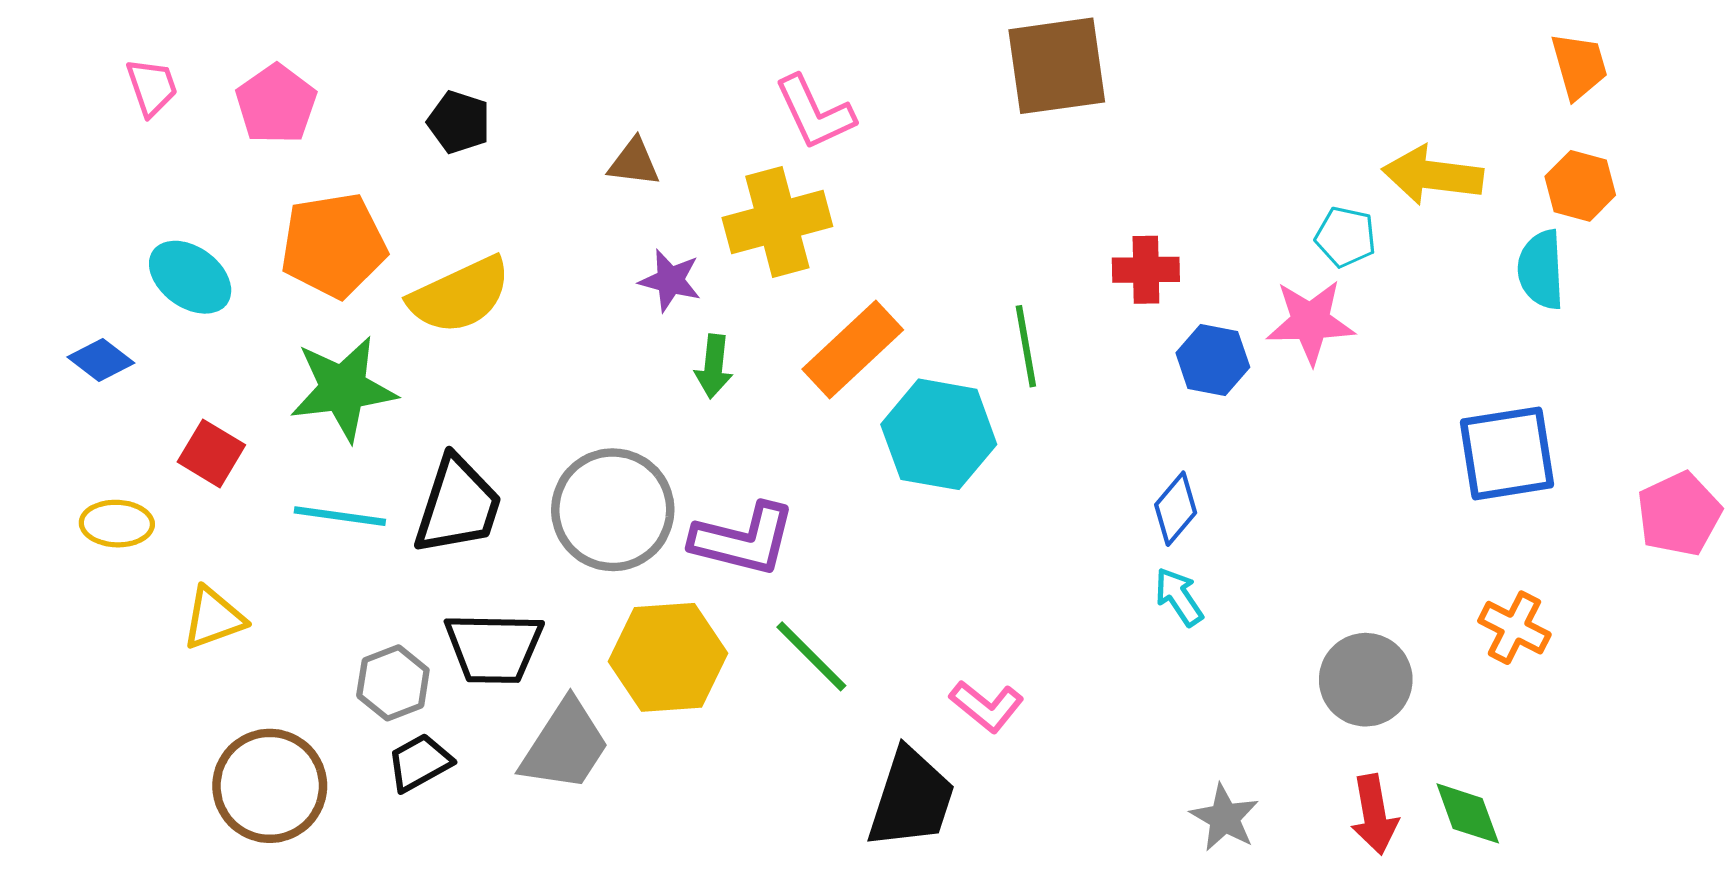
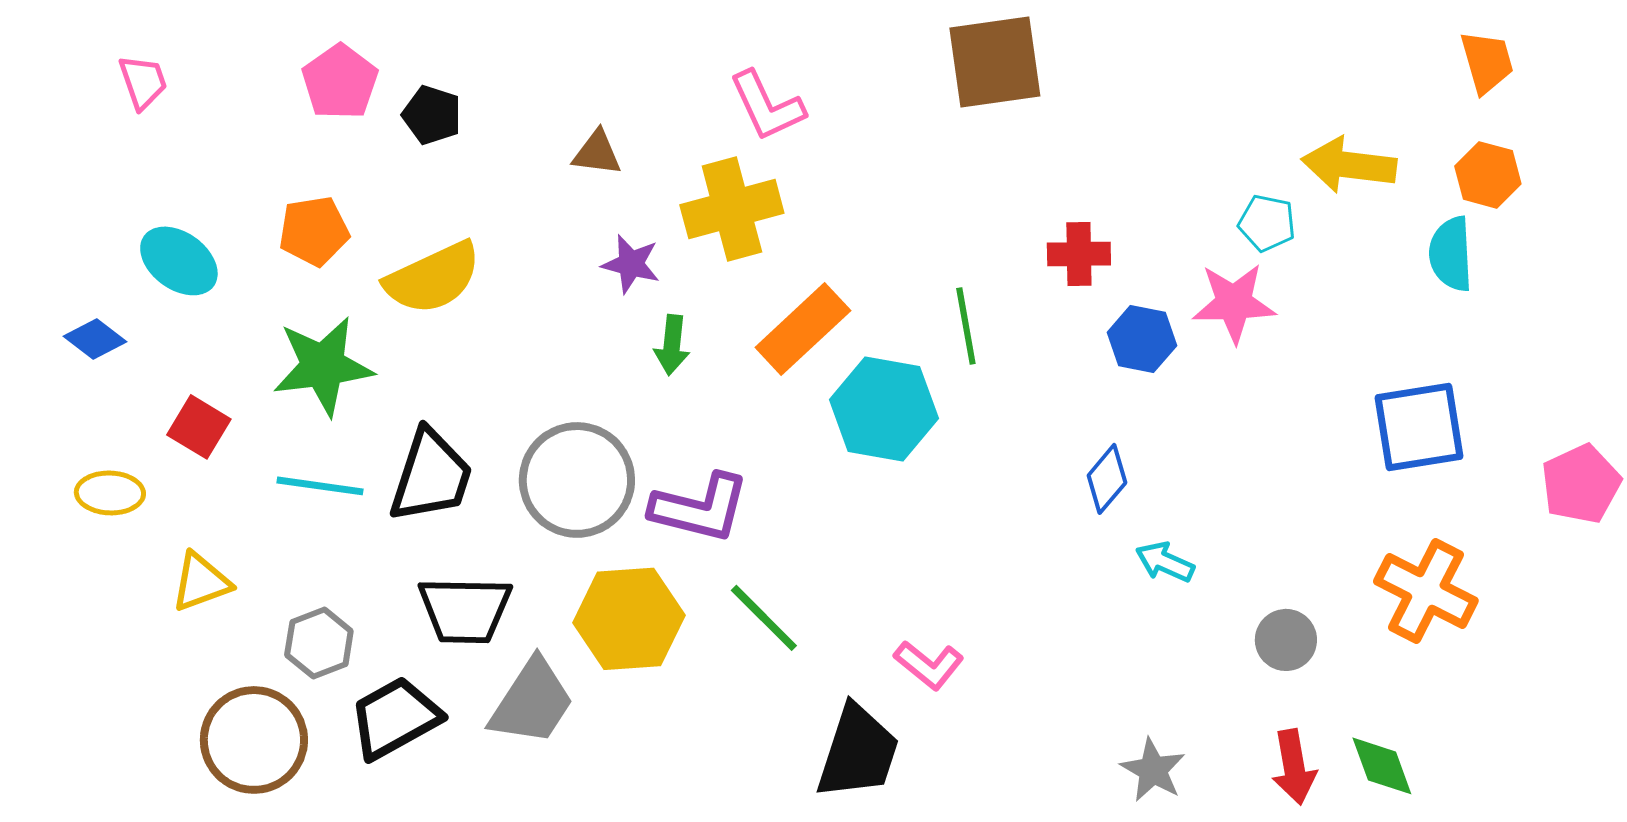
pink pentagon: (276, 104) -> (340, 82), moved
orange pentagon: (333, 245) -> (314, 231), size x0.7
cyan arrow: (1179, 597) -> (1165, 562), moved, turned -32
orange cross: (1514, 628) -> (1426, 591), size x1.5
gray circle: (1366, 680) -> (1286, 640), size x0.7
gray hexagon: (393, 683) -> (319, 643), moved
black trapezoid: (419, 763) -> (395, 718), size x1.5

